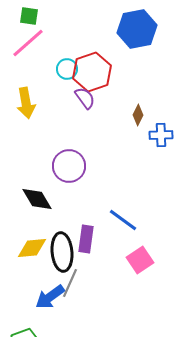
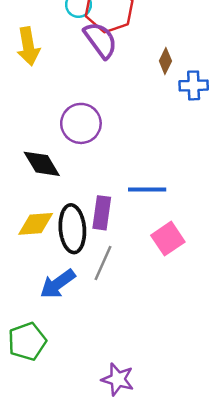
purple semicircle: (85, 98) -> (101, 40), size x1.4
blue line: (123, 220) -> (147, 190), turned -36
gray line: (70, 283) -> (103, 263), moved

